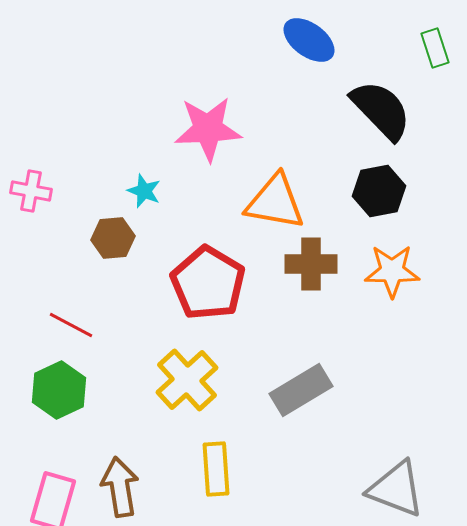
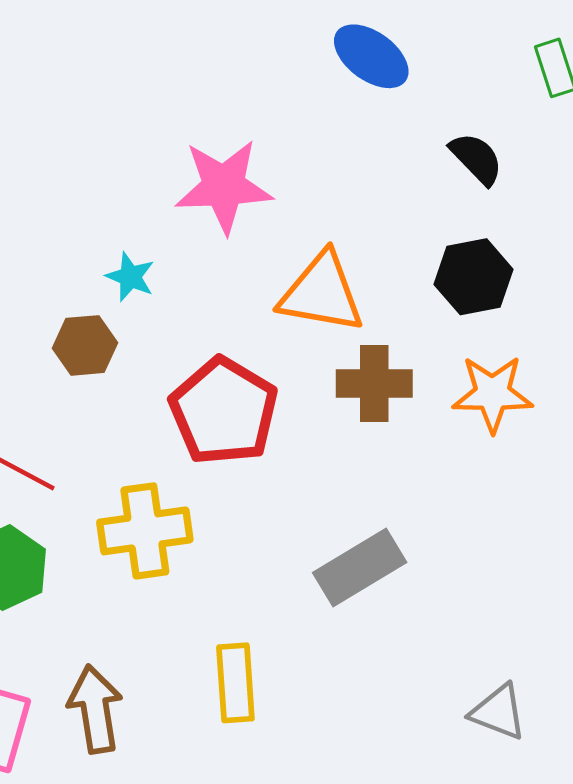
black semicircle: (381, 110) -> (476, 159), size x0.6
yellow cross: (187, 380) -> (145, 531), moved, turned 34
gray triangle: (396, 489) -> (498, 712), size x0.7

